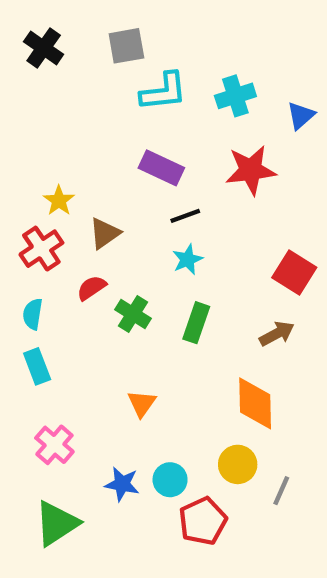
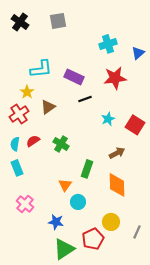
cyan L-shape: (164, 92) -> (41, 69), moved
cyan star: (187, 259) -> (108, 119), moved
red semicircle: (92, 288) -> (33, 141), moved
green rectangle: (196, 323) -> (87, 169), moved
brown arrow: (277, 334) -> (117, 153), moved
yellow circle: (238, 464) -> (111, 222), moved
cyan circle: (170, 480) -> (78, 202), moved
gray line: (281, 491) -> (137, 232), moved
green triangle: (57, 523) -> (64, 249), moved

